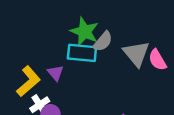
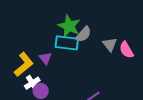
gray triangle: (136, 54) -> (110, 44), size x0.7

